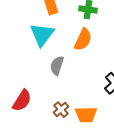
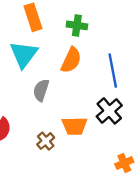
orange trapezoid: (86, 115) -> (75, 126), moved

